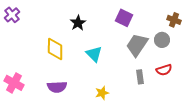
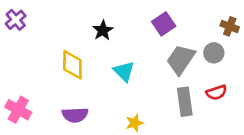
purple square: (124, 18) -> (164, 24), turned 30
gray rectangle: (140, 77) -> (185, 102), size x1.5

